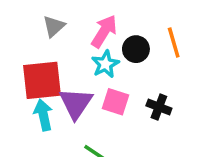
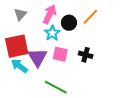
orange line: (174, 42) -> (90, 17), turned 66
cyan arrow: (43, 115) -> (19, 66), turned -36

